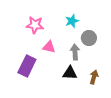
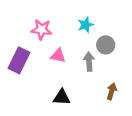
purple rectangle: (27, 66) -> (19, 60), moved
black triangle: (70, 73) -> (62, 97), moved

